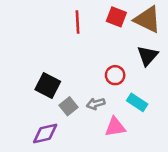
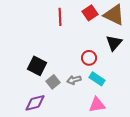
red square: (116, 17) -> (90, 13), turned 35
cyan rectangle: (137, 102) -> (97, 79), moved
pink triangle: (115, 127) -> (97, 105), moved

